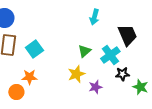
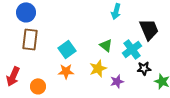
cyan square: (34, 49) -> (67, 49), moved
green triangle: (84, 51) -> (106, 45), turned -40
orange star: (29, 77) -> (66, 71), moved

